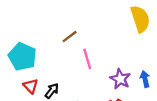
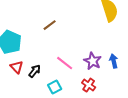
pink line: (87, 59) -> (65, 63), moved, turned -36

